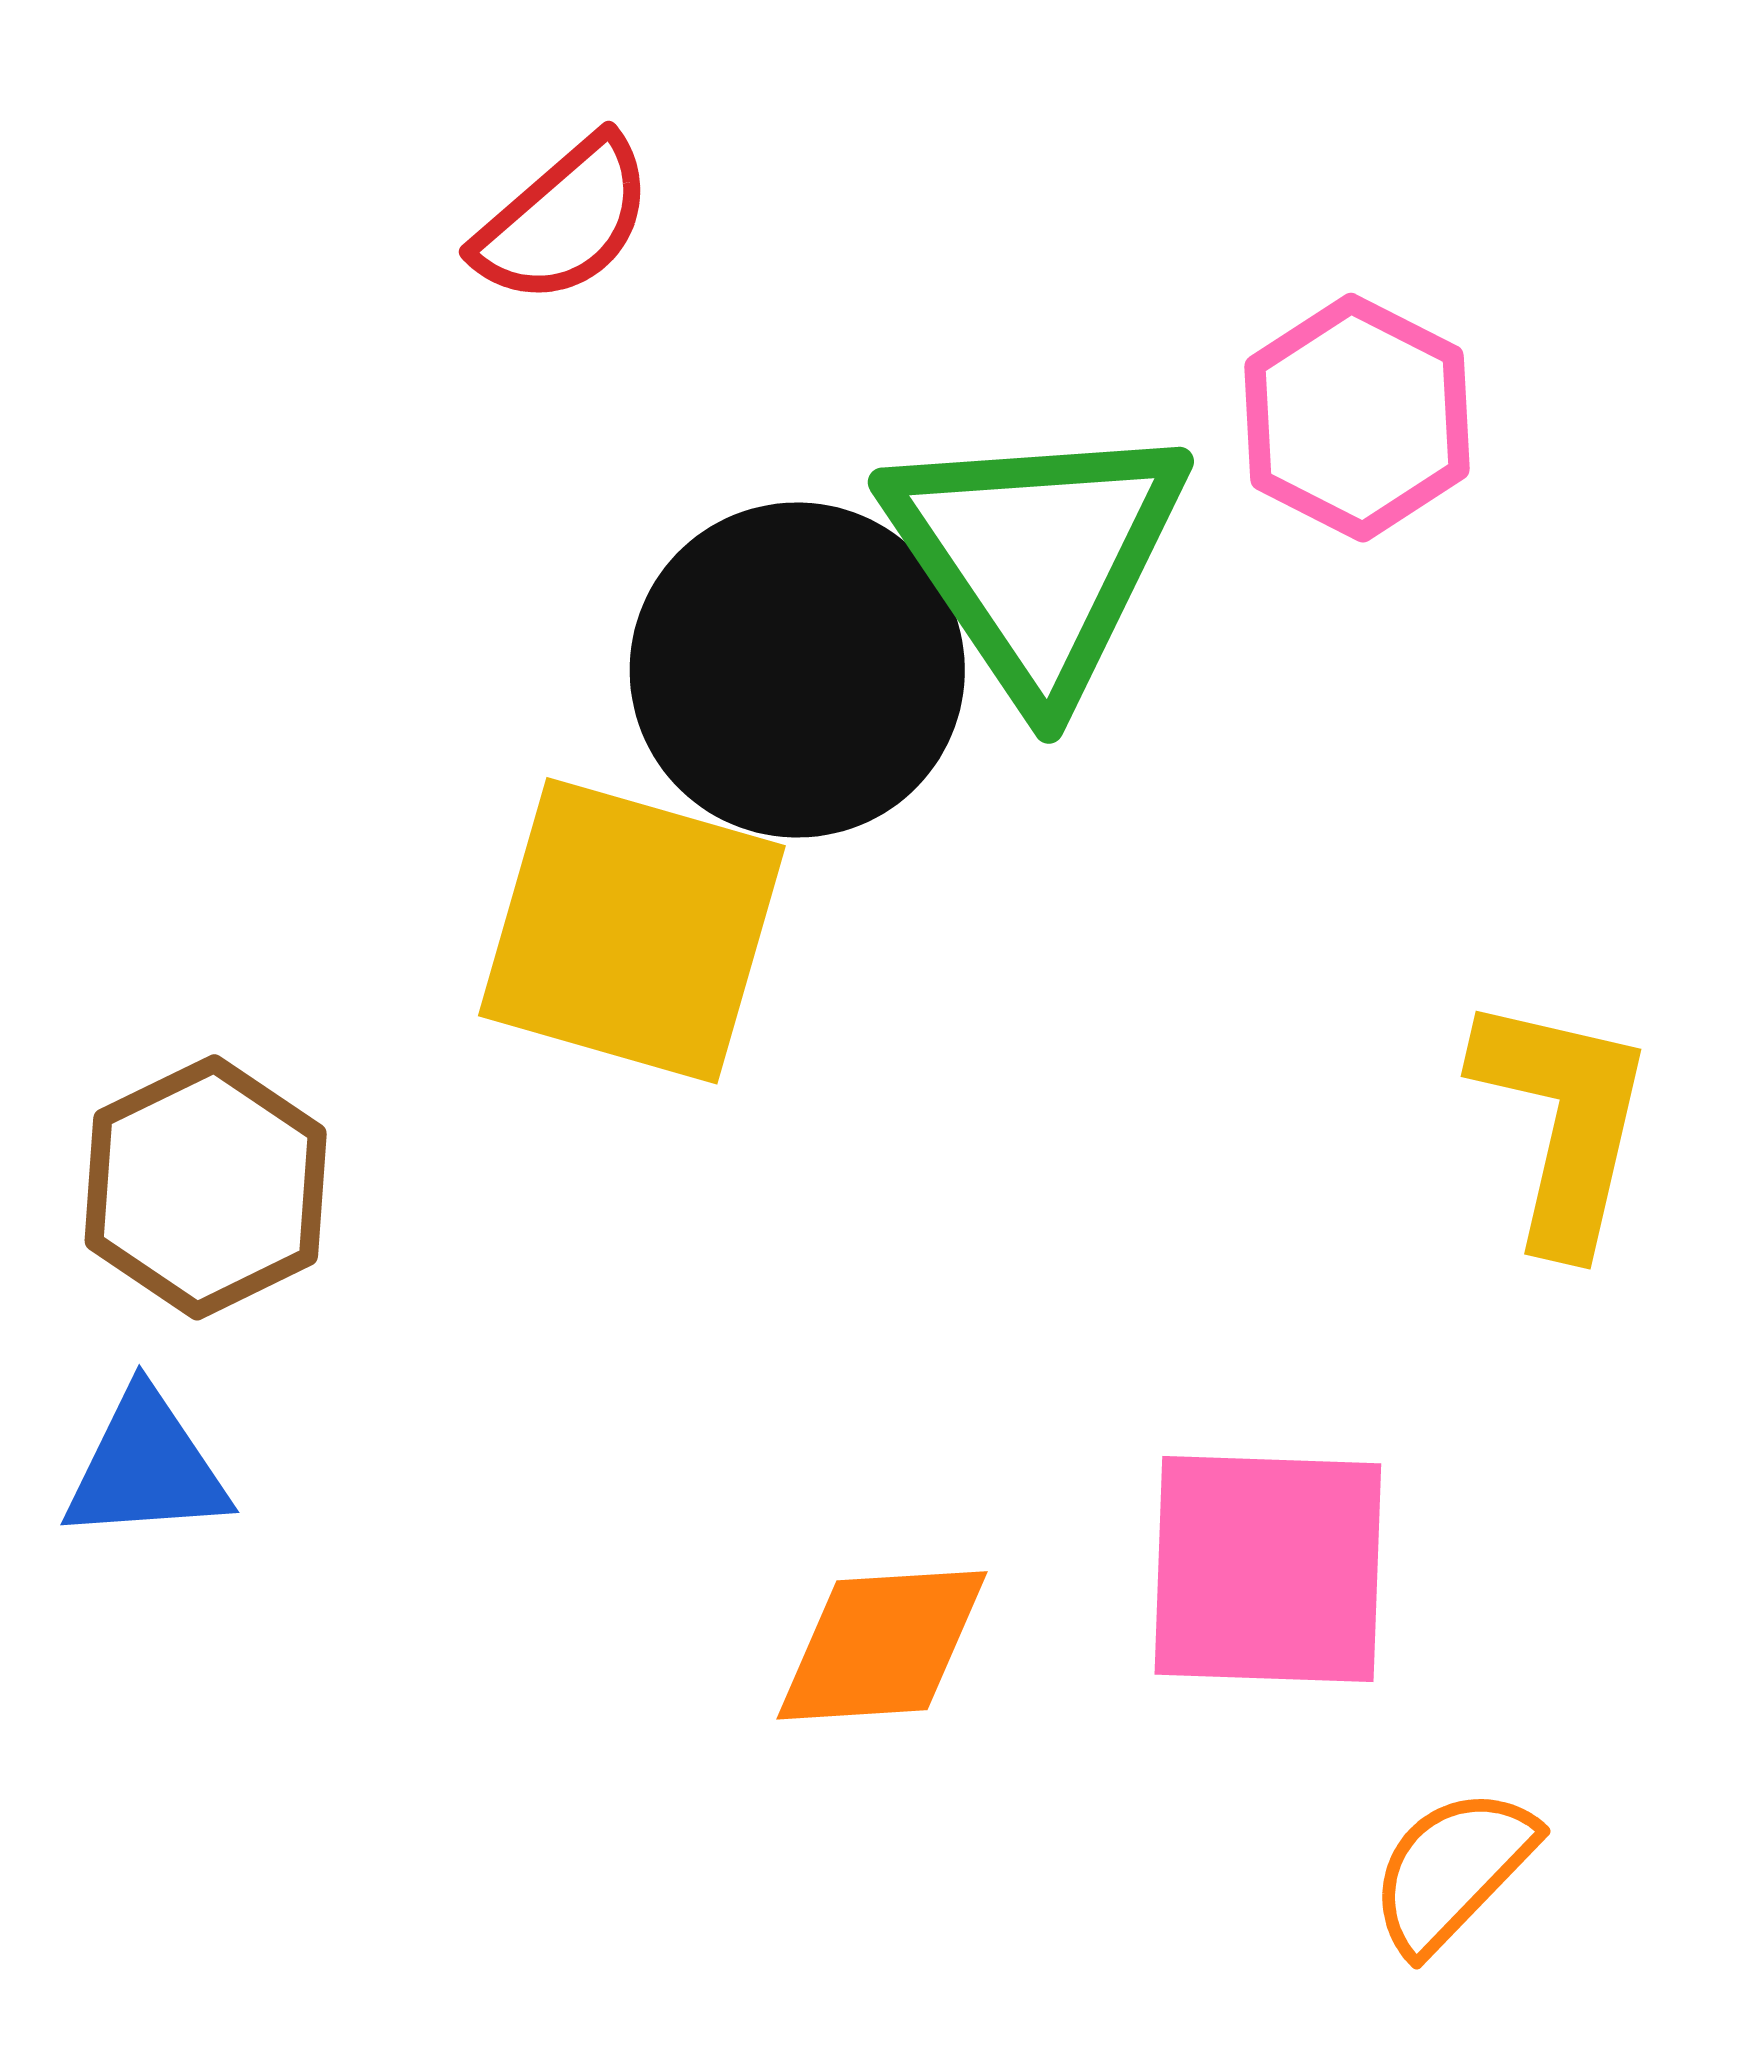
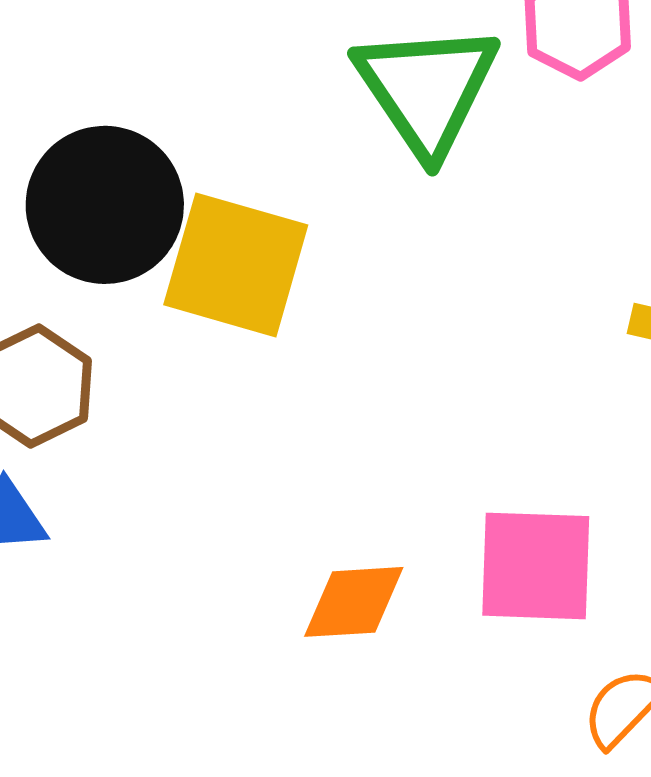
black circle: (797, 670) -> (105, 205), moved

